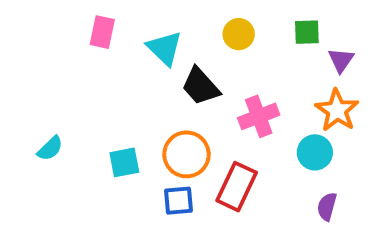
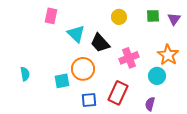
cyan triangle: (164, 48) -> (76, 34), moved
purple triangle: (341, 60) -> (174, 19), moved
cyan semicircle: (50, 148) -> (25, 74), turned -56
orange circle: (186, 154) -> (83, 69), moved
purple semicircle: (327, 207) -> (150, 104), moved

